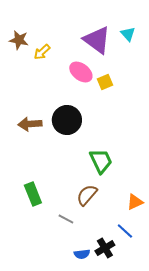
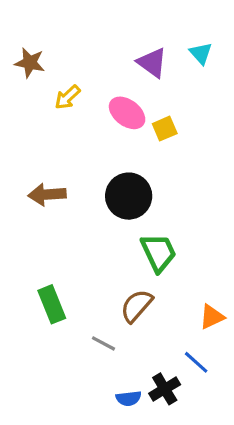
purple triangle: (97, 40) -> (152, 63), size x0.7
yellow arrow: (42, 52) -> (67, 97), moved
black circle: (67, 120) -> (129, 196), moved

